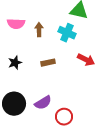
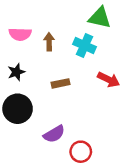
black star: (15, 63) -> (16, 72), moved
black circle: (14, 104) -> (18, 109), moved

